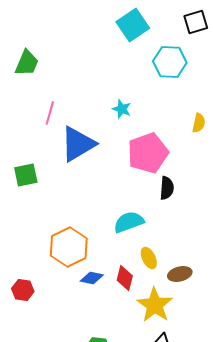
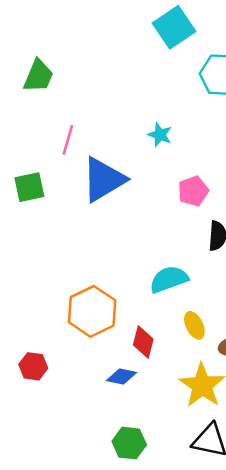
pink pentagon: (148, 153) -> (193, 191), size x0.6
green square: (26, 175) -> (29, 187), moved
blue diamond: (92, 278) -> (122, 377), moved
red diamond: (125, 278) -> (143, 342), moved

